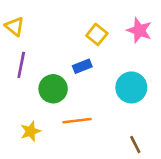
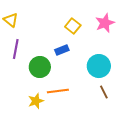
pink star: (139, 30) -> (105, 23), turned 30
yellow star: (31, 131) -> (36, 101), moved
brown line: (135, 145) -> (104, 92), moved

